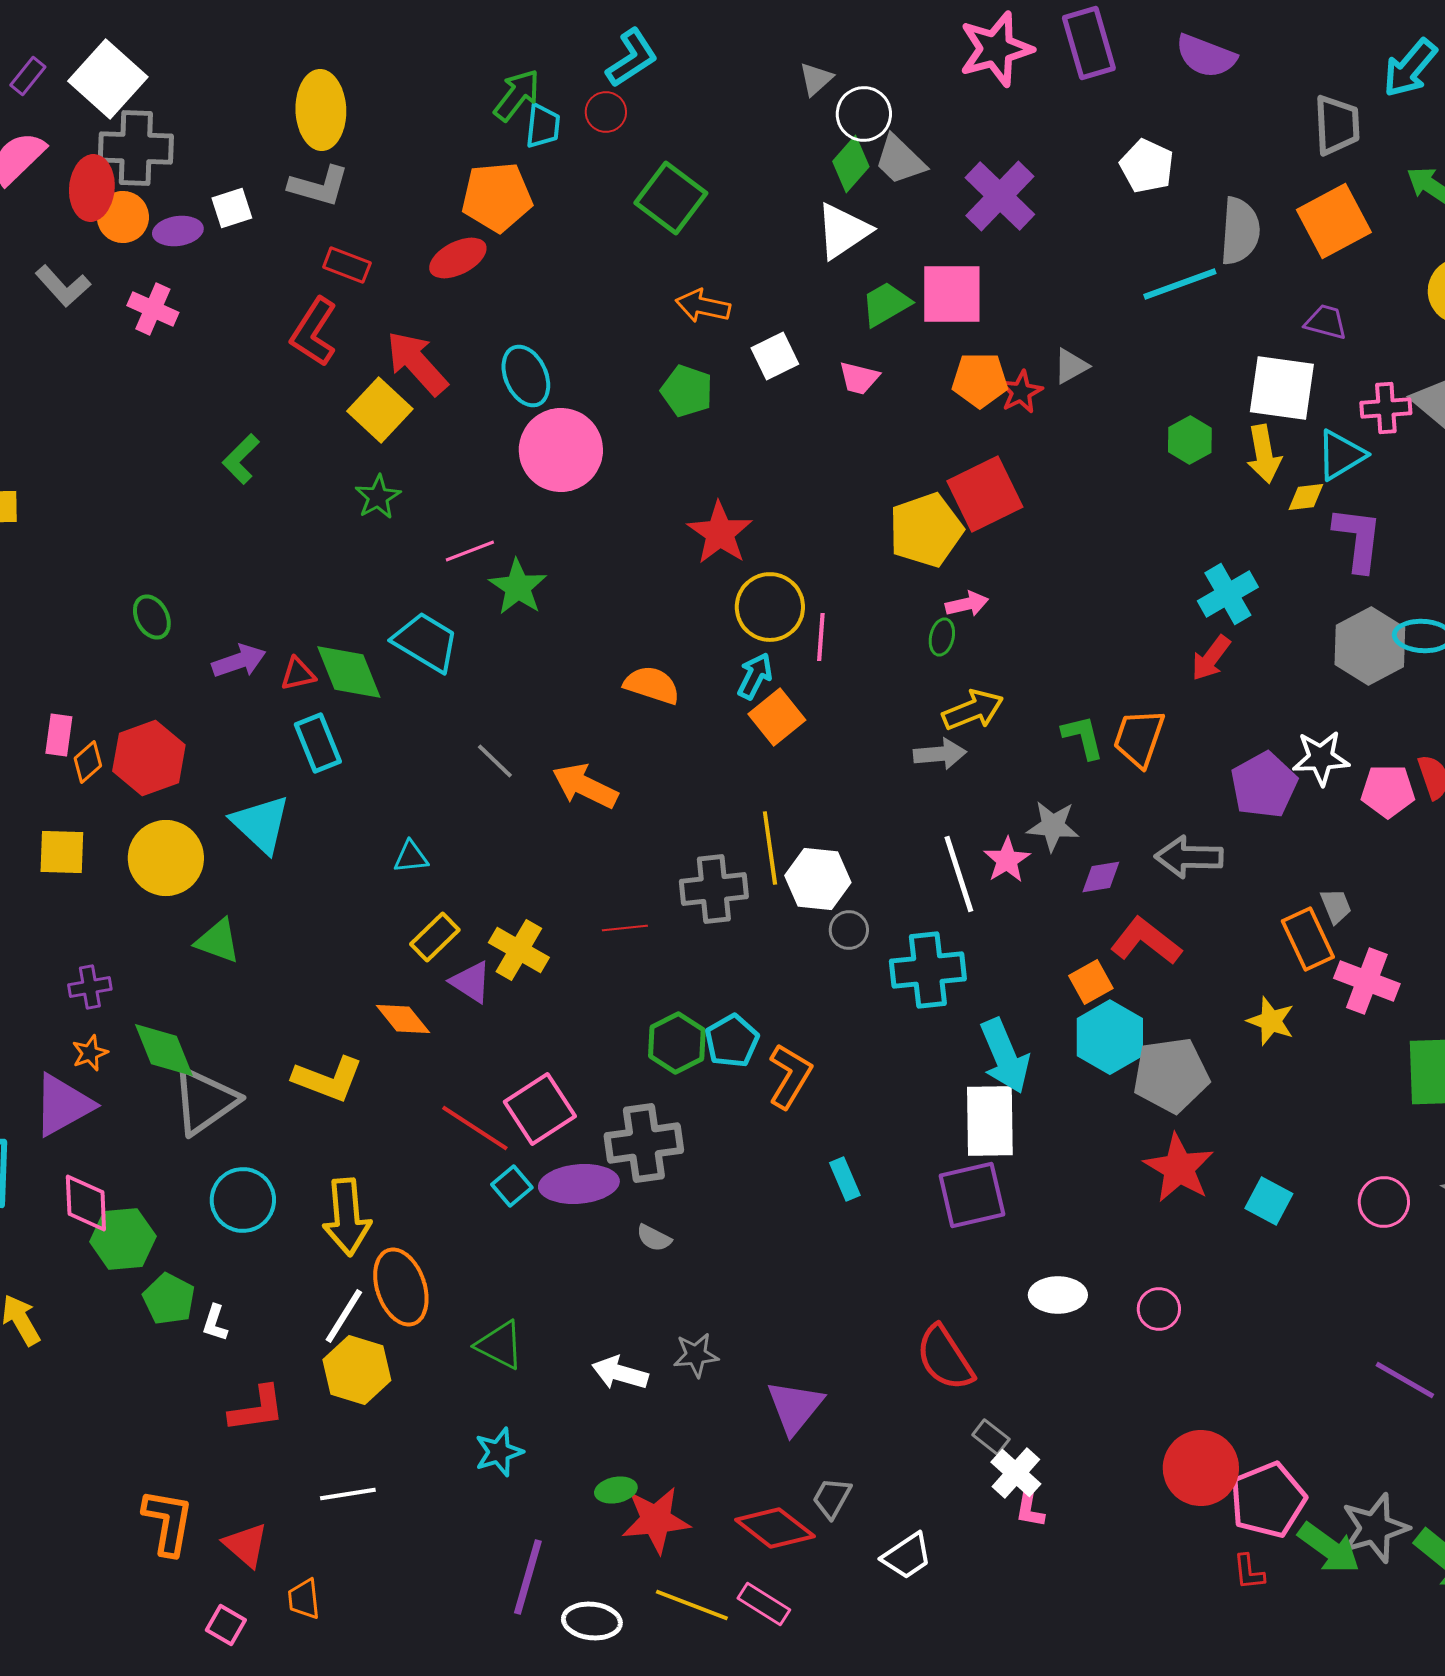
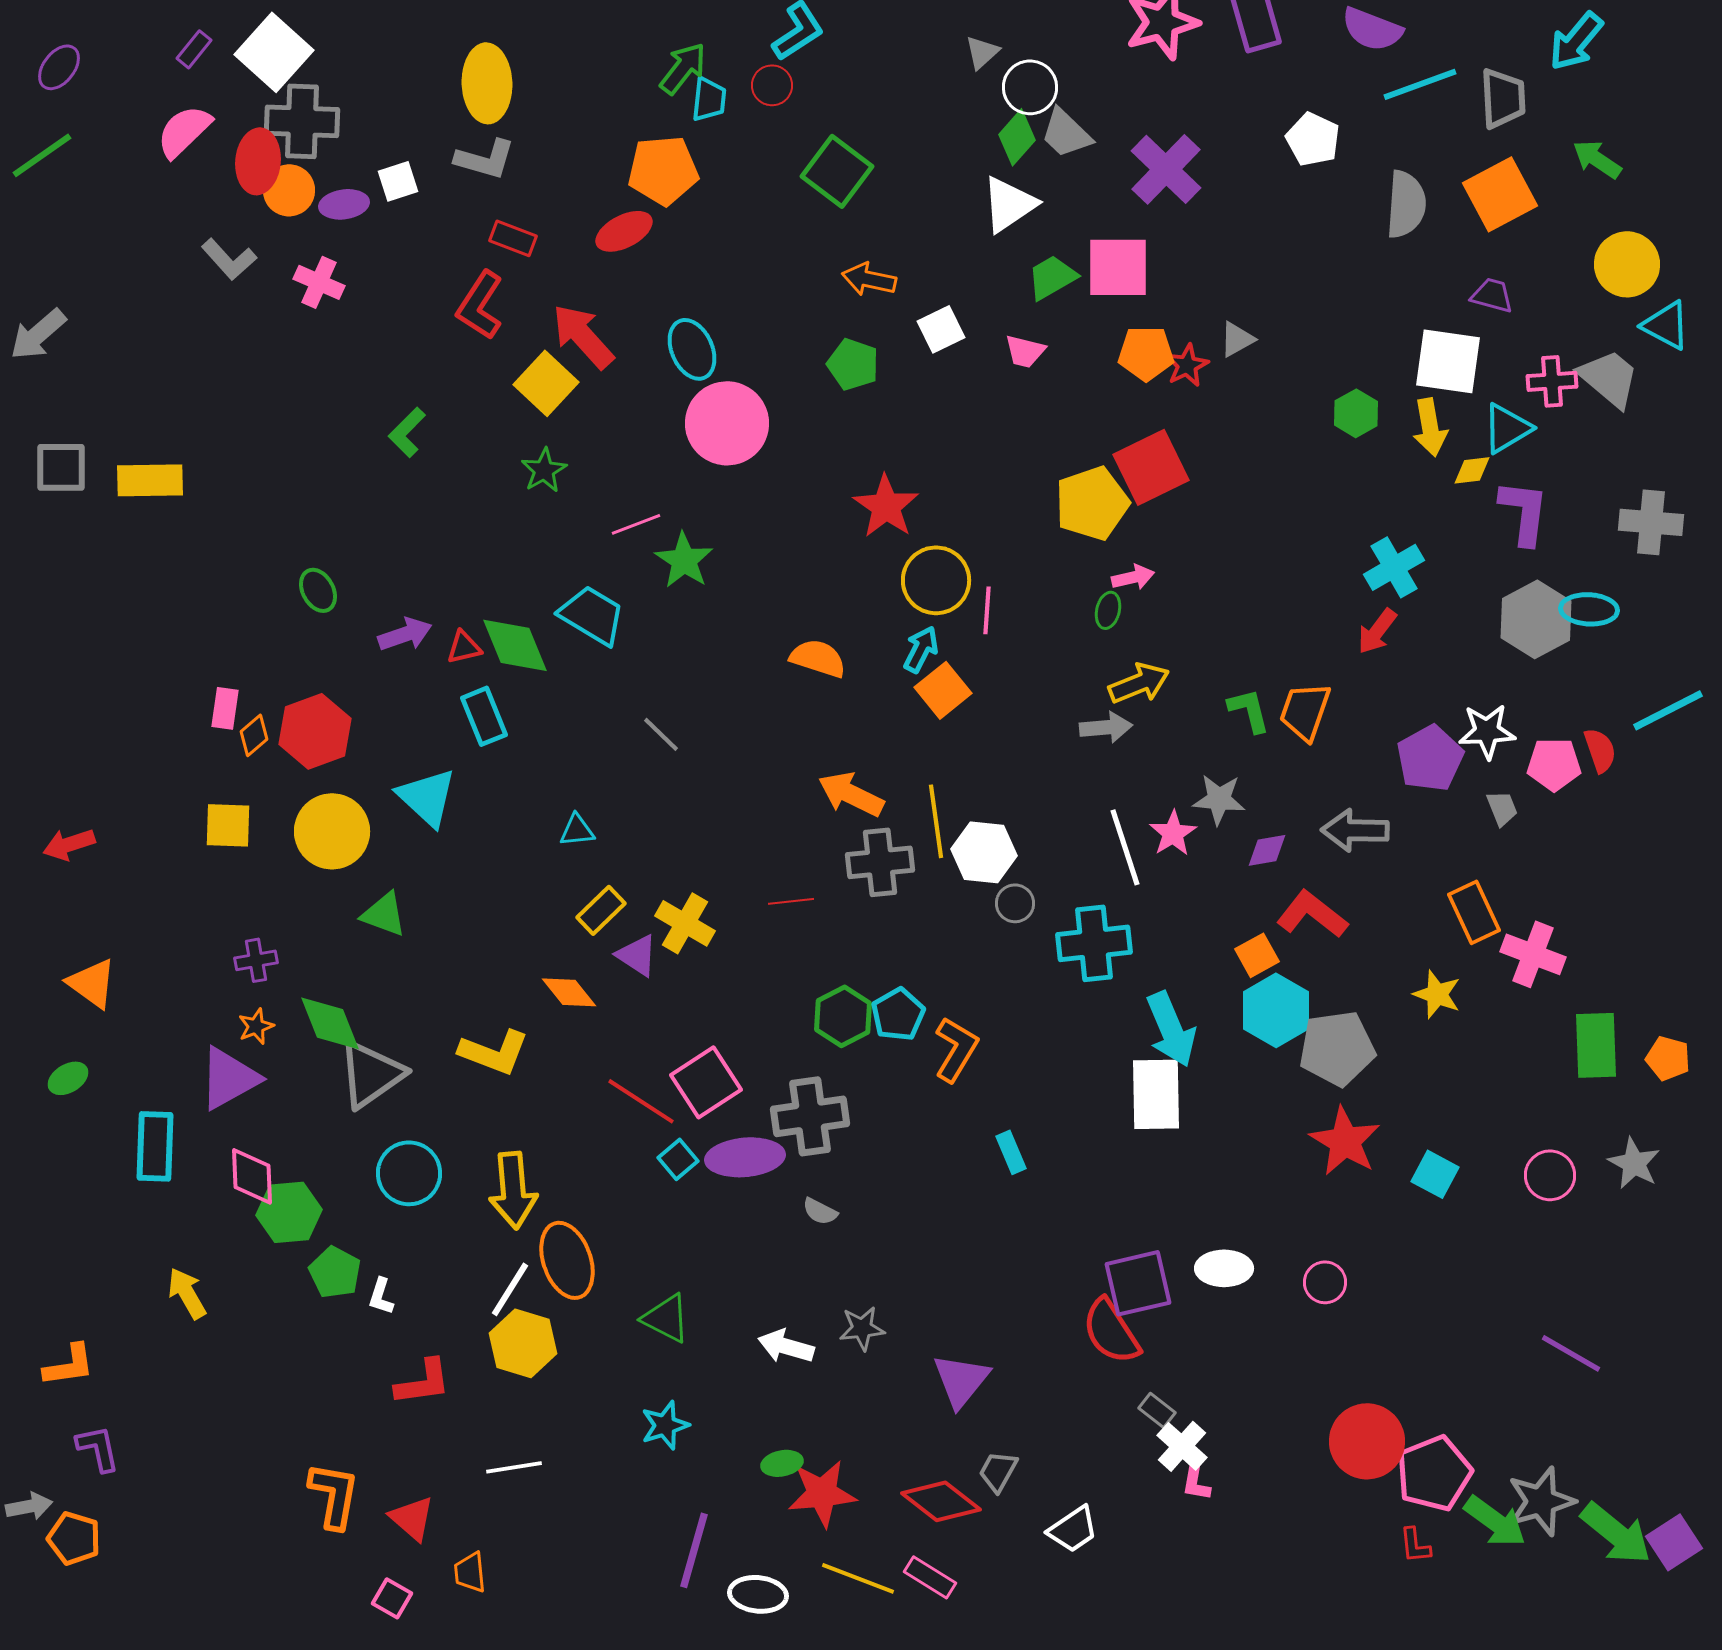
cyan line: (1180, 284) -> (1420, 84), moved
orange arrow: (585, 786) -> (851, 794), moved
gray trapezoid: (1336, 906) -> (1502, 808), moved
purple square: (972, 1195) -> (1138, 1283), moved

